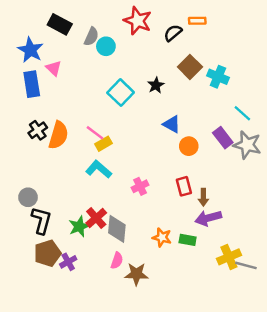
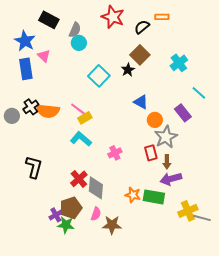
cyan circle: (106, 46) -> (79, 43), moved
brown square: (190, 67) -> (140, 55), moved
cyan cross: (218, 77) -> (179, 63), turned 30
orange semicircle: (58, 135) -> (48, 111), turned 80
gray star: (247, 145) -> (166, 137), moved, turned 30
gray circle: (28, 197) -> (12, 116), moved
black L-shape: (41, 220) -> (34, 167), moved
green star: (79, 226) -> (66, 225), moved, turned 30
green rectangle: (188, 240) -> (154, 197), size x1.5
brown pentagon: (47, 253) -> (71, 208), moved

